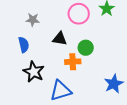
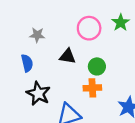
orange cross: (73, 62) -> (92, 88), moved

